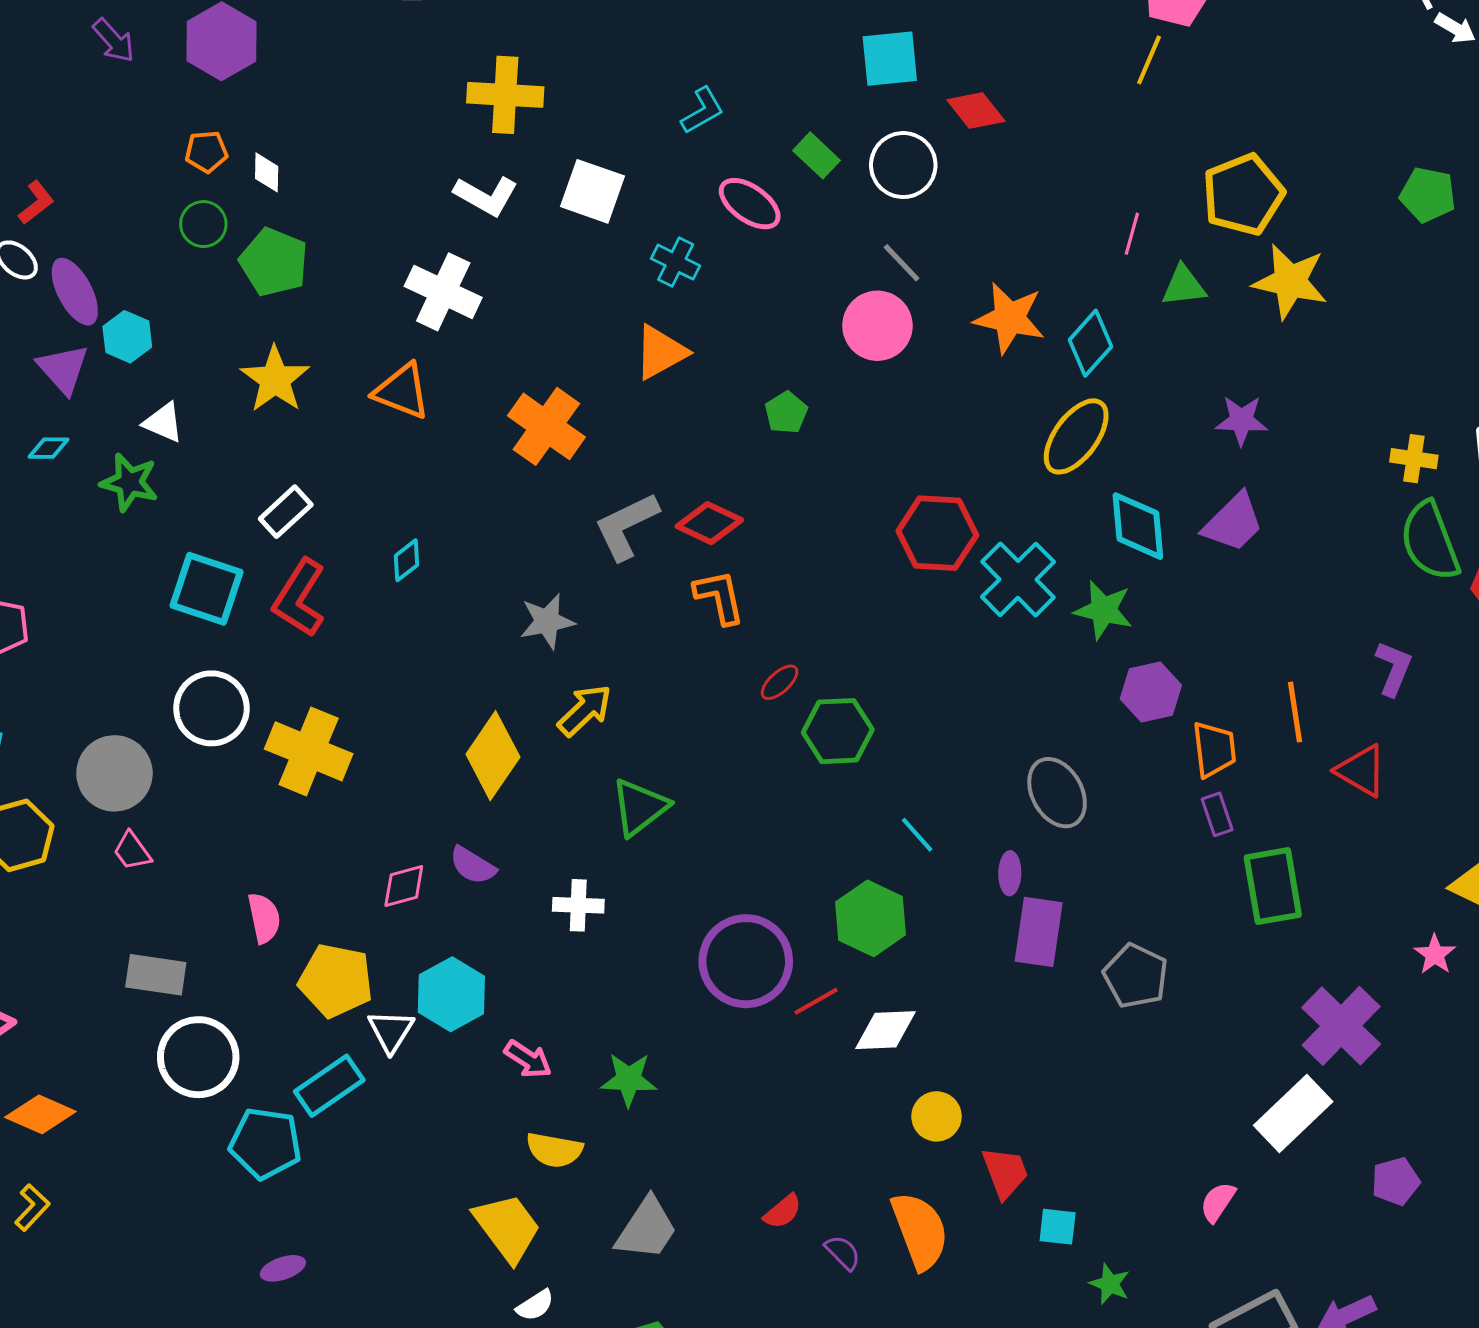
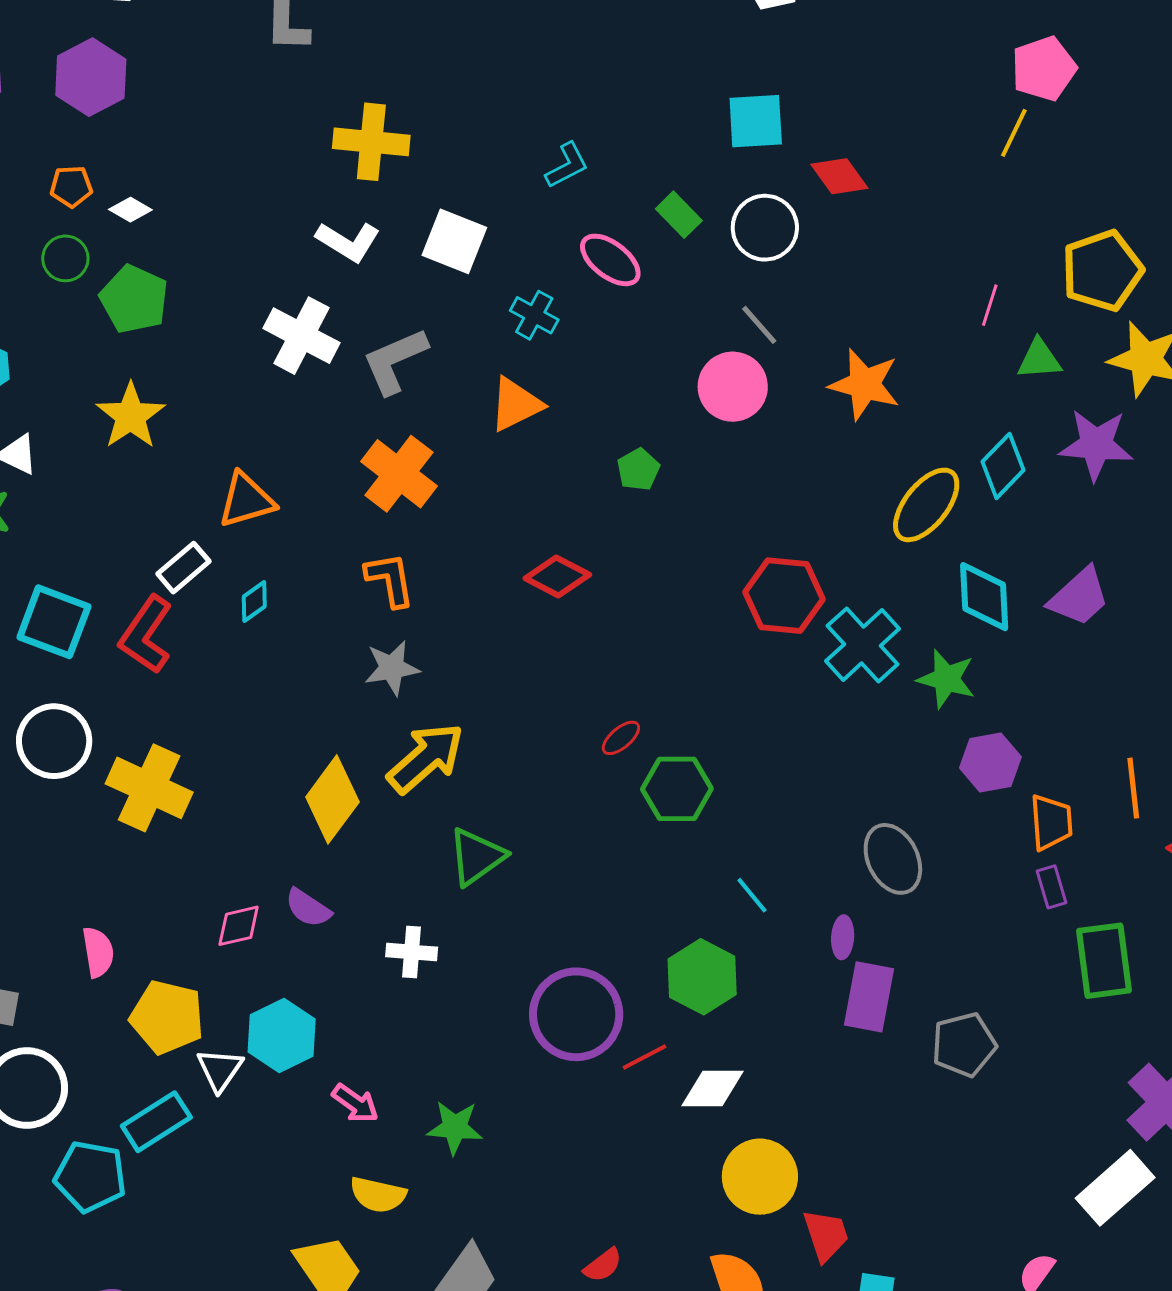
white diamond: (267, 172) -> (130, 210), turned -63
cyan diamond: (1091, 343) -> (1003, 466), moved
orange triangle: (402, 391) -> (246, 500), moved, turned -40
purple star: (1241, 420) -> (1096, 445), moved, size x1.4
white rectangle: (286, 512) -> (183, 568), moved
gray L-shape: (626, 526) -> (395, 361), moved
orange L-shape: (719, 597) -> (390, 580), moved
yellow arrow: (585, 710) -> (426, 758), size x1.4
gray pentagon: (1136, 976) -> (964, 1045), turned 30
yellow circle: (937, 1116) -> (760, 1177), size x1.5

